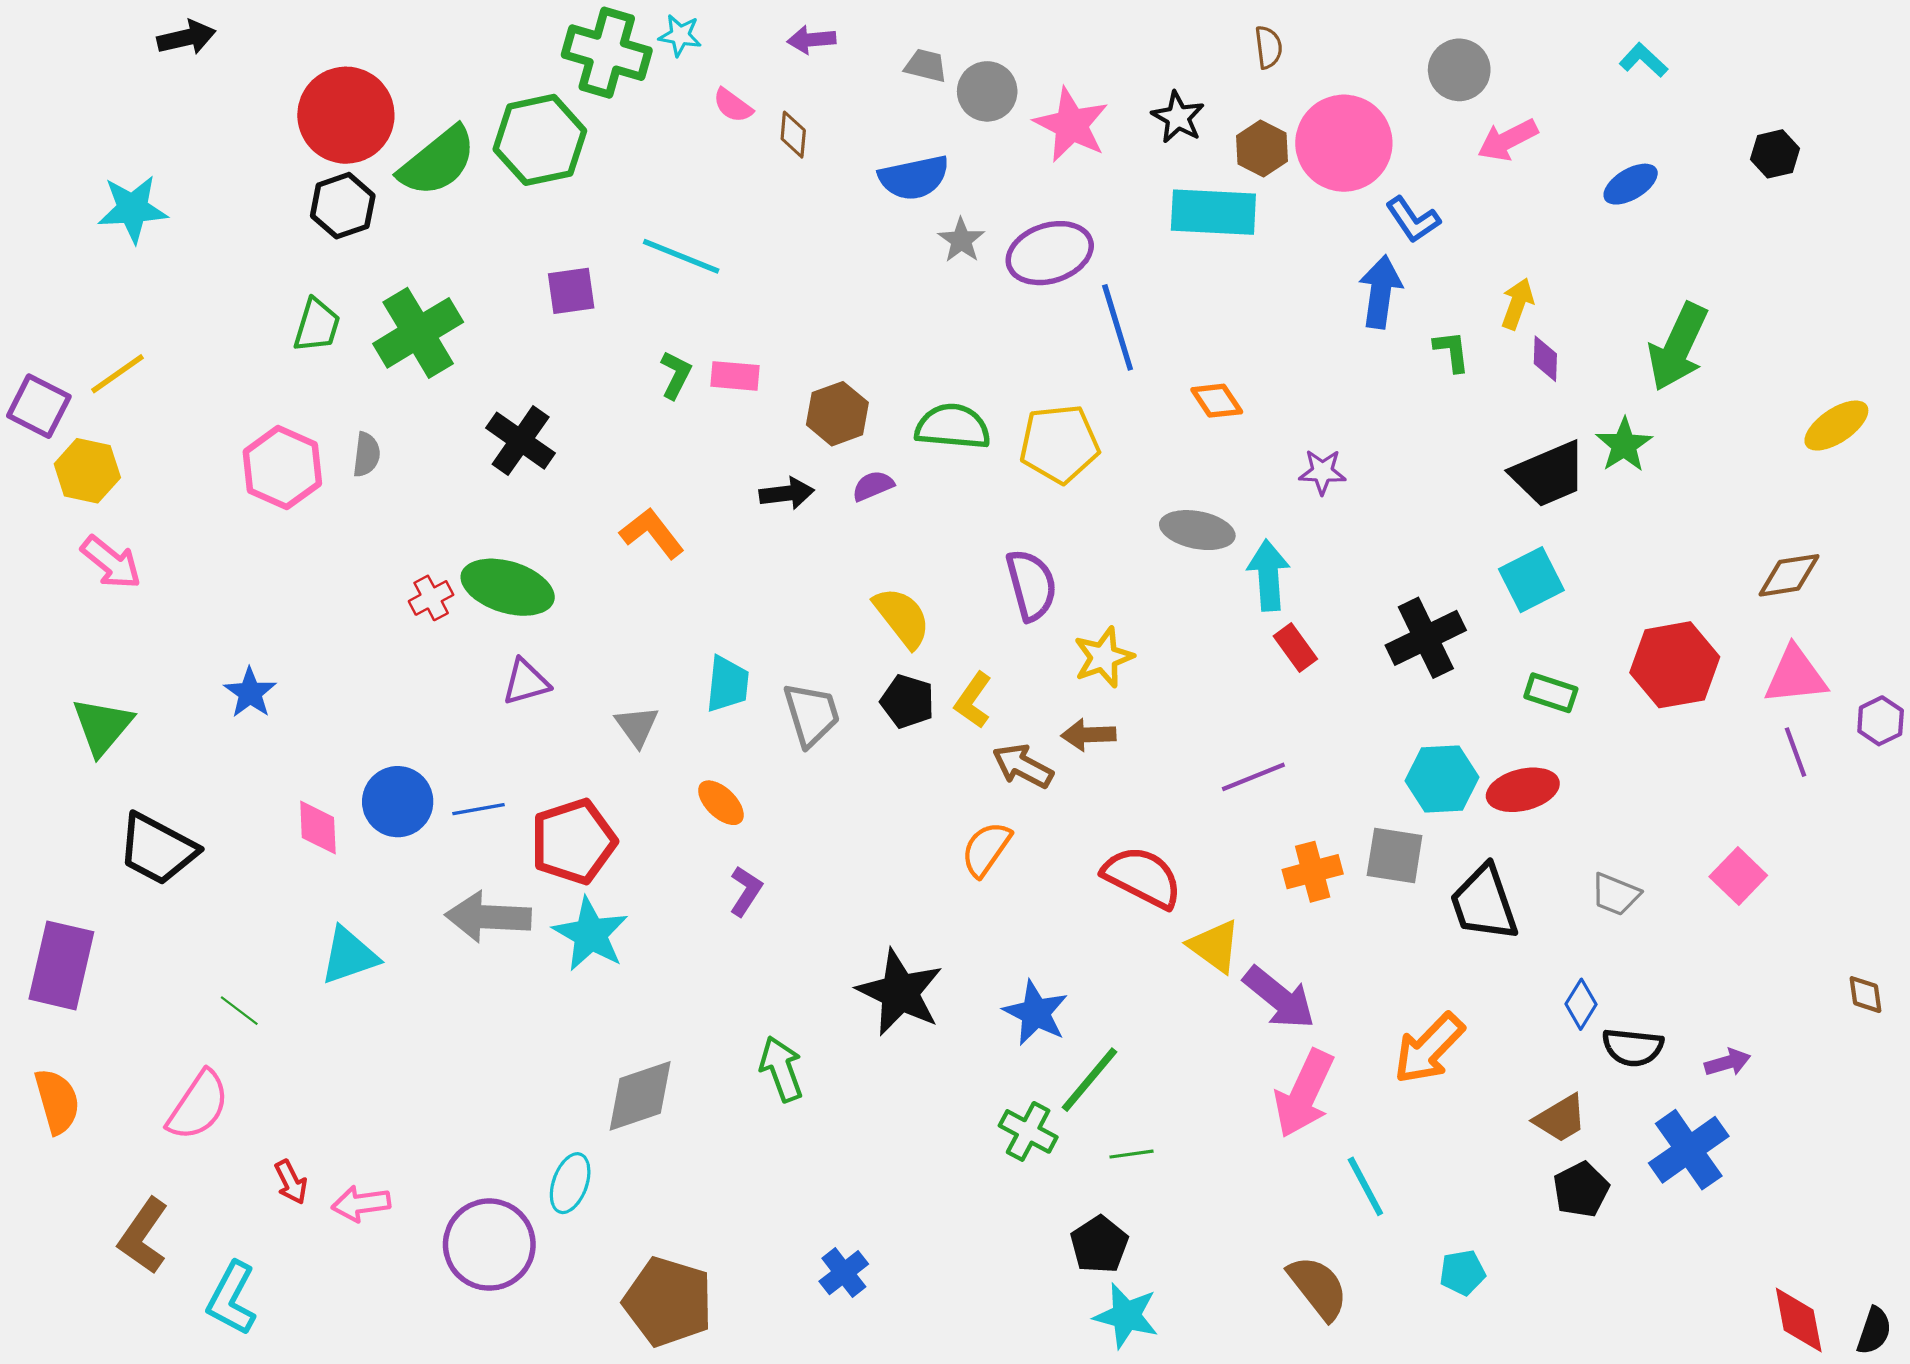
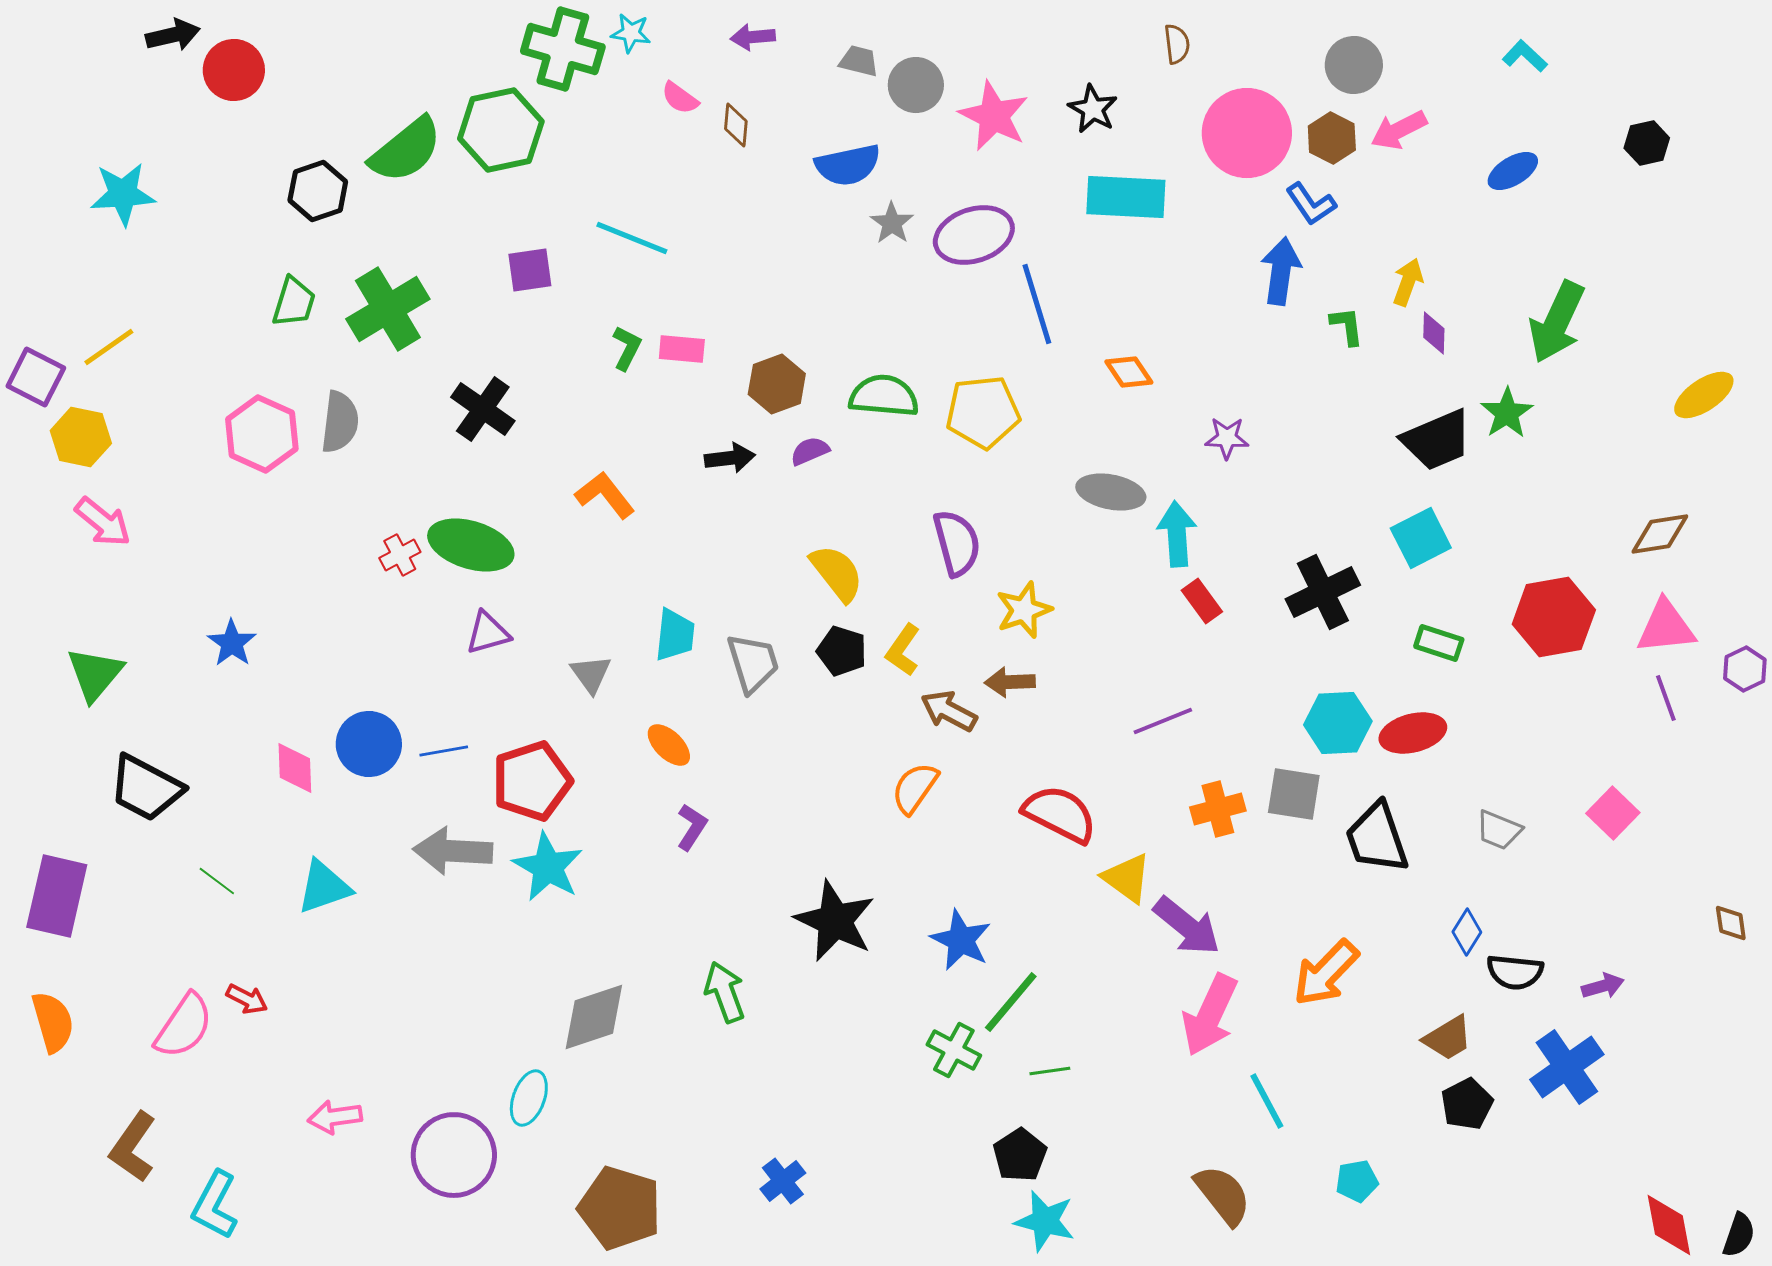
red circle: (346, 115) -> (234, 70), moved, size x0.7
brown hexagon: (1262, 149) -> (1332, 138), moved
gray semicircle: (366, 455) -> (340, 422), size x1.5
green line: (239, 1011) -> (217, 881), moved
red arrow: (291, 1182) -> (247, 999), moved, turned -36

